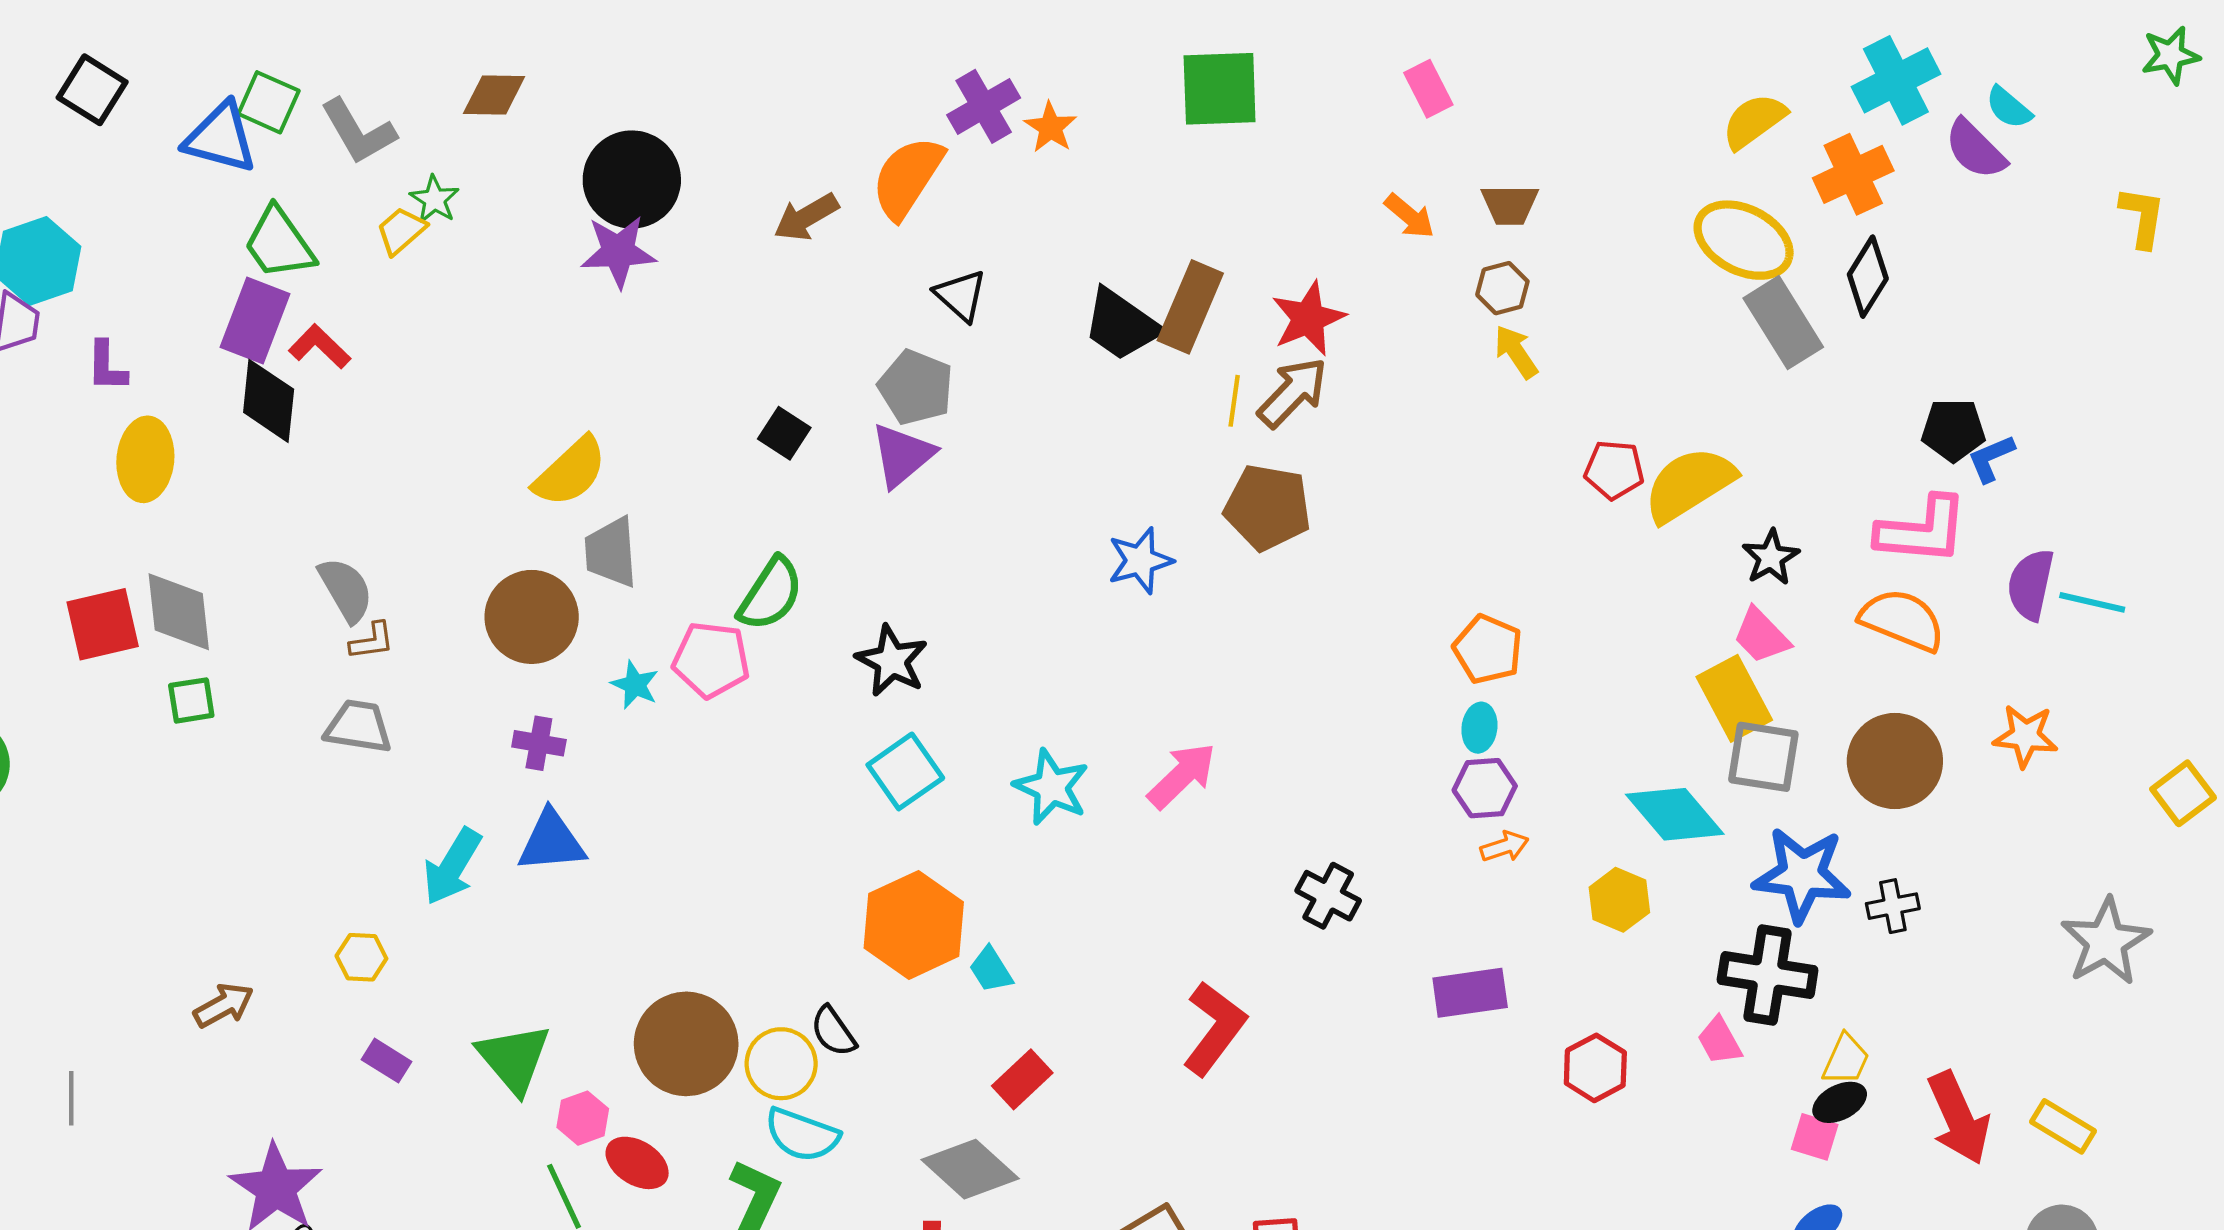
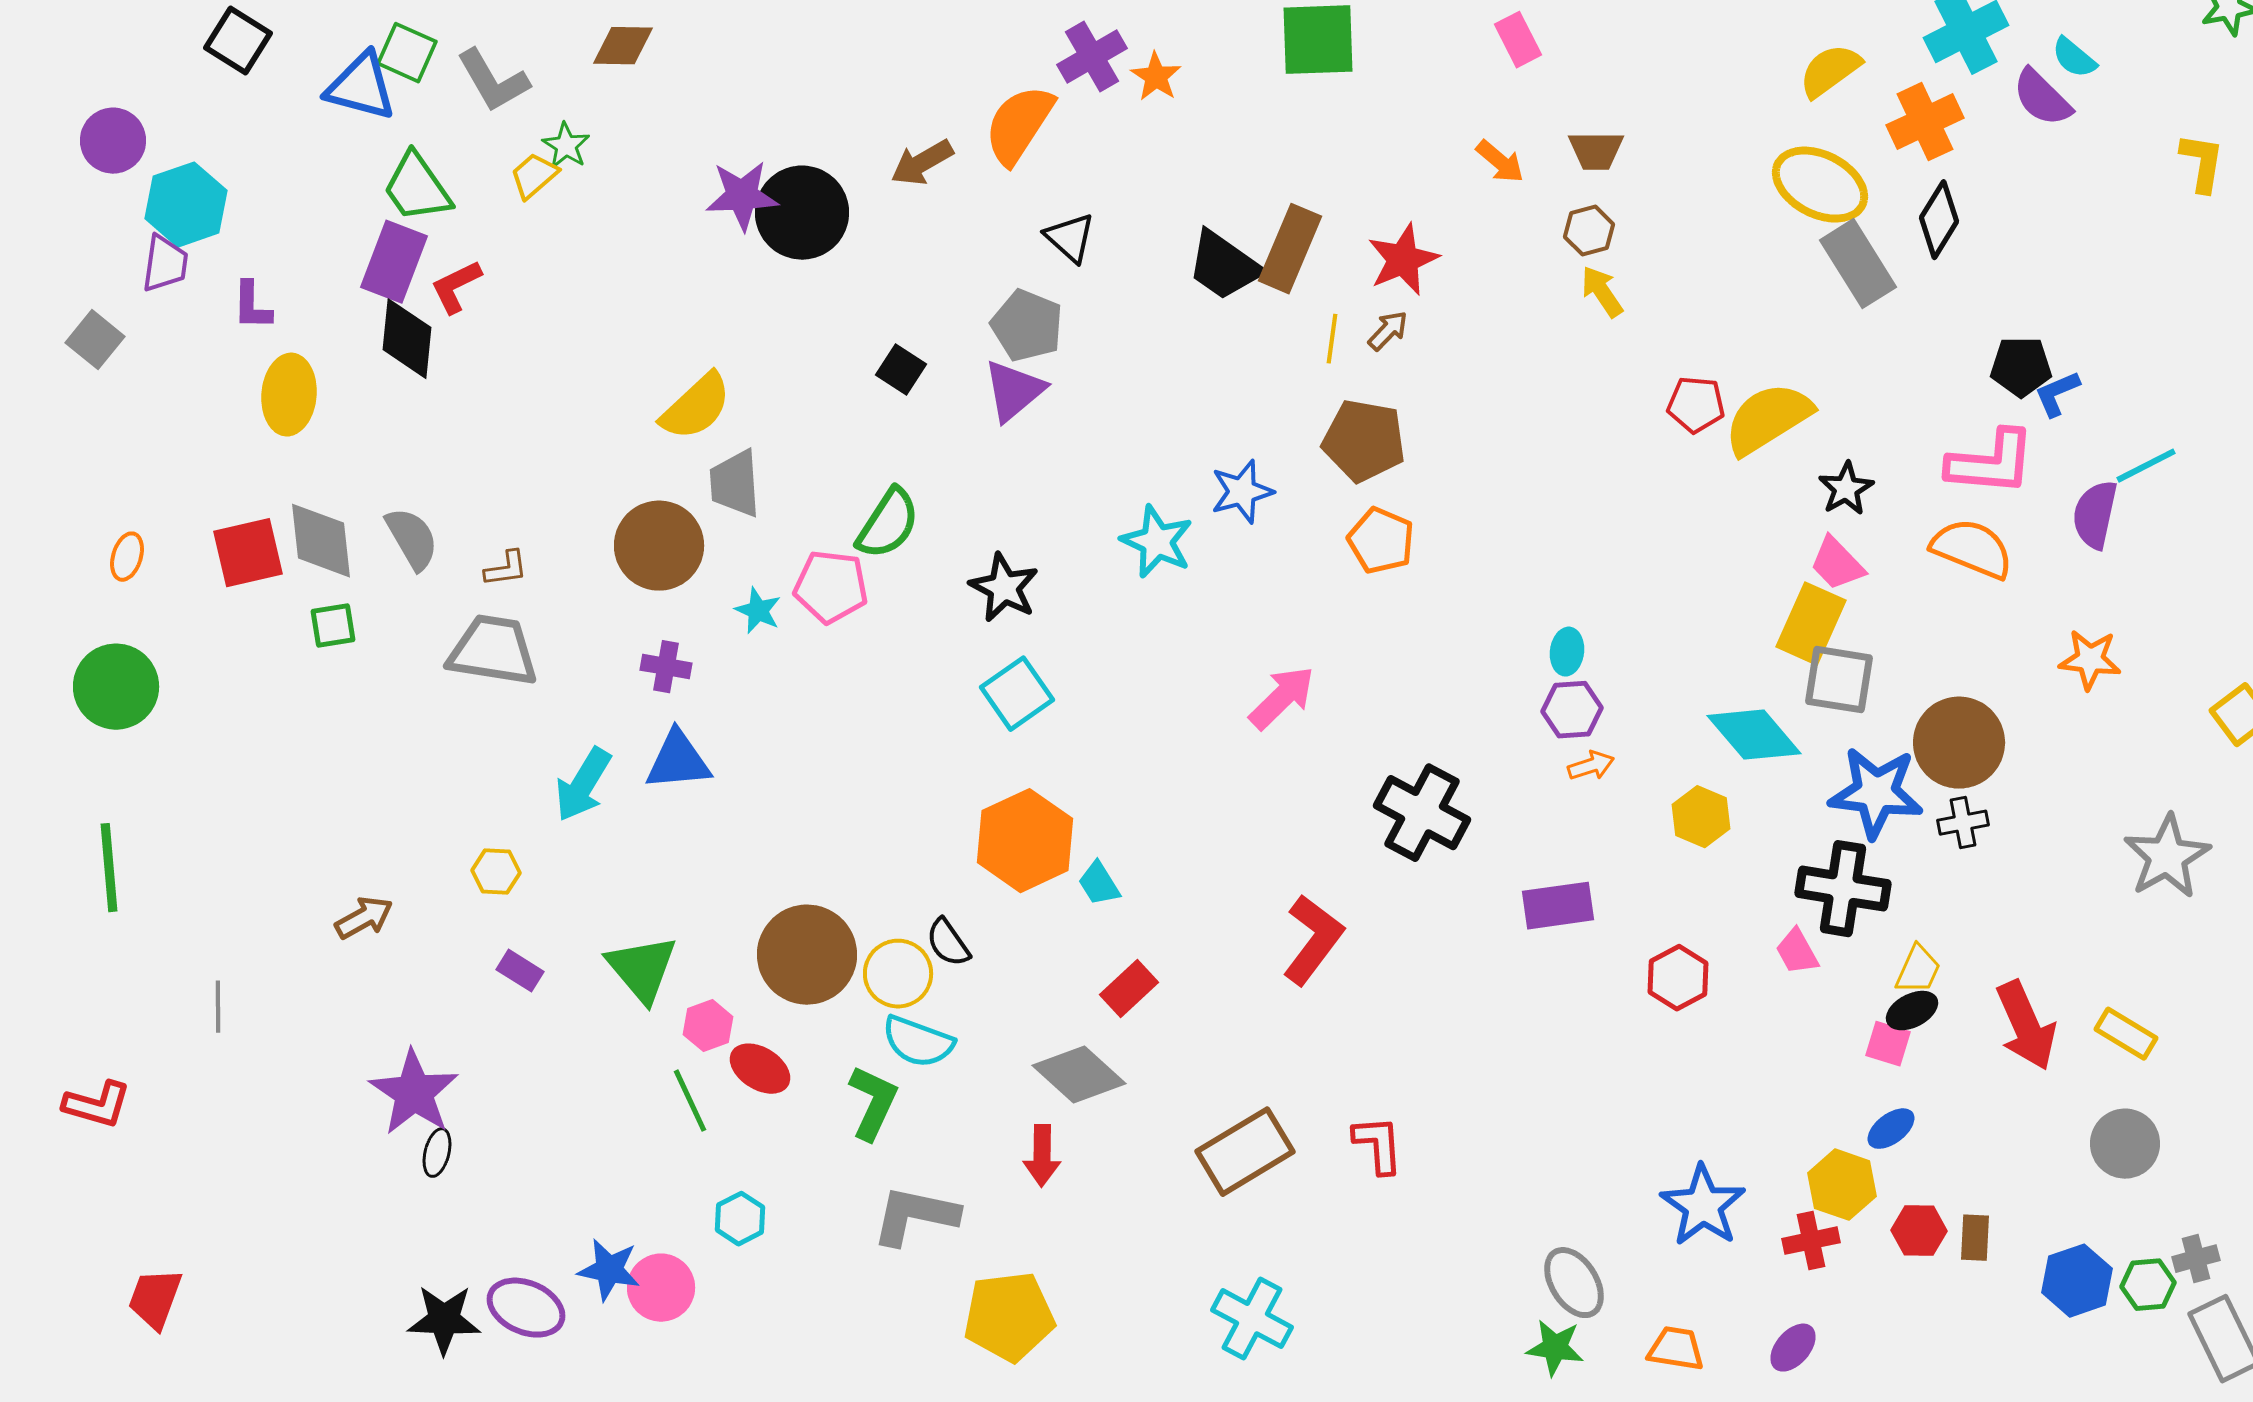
black circle: (632, 180) -> (802, 213), moved
red L-shape: (320, 347) -> (456, 287), turned -70
brown arrow: (1293, 393) -> (1388, 331), size x0.6
gray semicircle: (346, 590) -> (412, 539), moved
cyan line: (2092, 602) -> (2146, 466), moved, turned -40
orange pentagon: (1488, 649) -> (1381, 541), moved
yellow rectangle: (1734, 698) -> (1811, 624), turned 52
gray trapezoid: (358, 727) -> (493, 651), size x1.4
brown circle: (1895, 761) -> (1959, 743), moved
cyan star: (1051, 787) -> (1157, 542), moved
black cross: (1328, 896) -> (1422, 813), size x1.5

